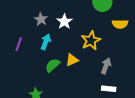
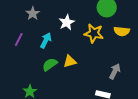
gray star: (41, 19) -> (33, 13), moved
yellow star: (91, 41) -> (94, 33), moved, turned 30
gray arrow: (106, 66) -> (115, 71), moved

